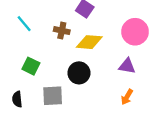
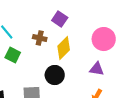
yellow diamond: (89, 42) -> (64, 48), turned -50
green square: (31, 66) -> (13, 55), moved

